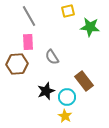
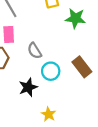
brown rectangle: (84, 81) -> (82, 67), moved
cyan circle: (67, 97) -> (51, 71), moved

